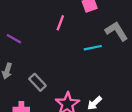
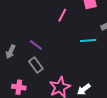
purple line: (14, 39) -> (36, 45), moved

